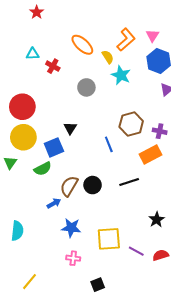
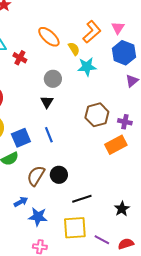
cyan star: (121, 75) -> (87, 67), turned -30
black triangle: (70, 128) -> (47, 102), moved
blue line: (109, 144) -> (49, 135), moved
black line: (129, 182) -> (82, 199), moved
blue arrow: (54, 203) -> (21, 202), moved

